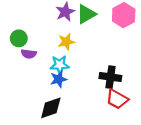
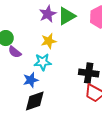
purple semicircle: (29, 54) -> (15, 52), turned 32
blue star: (59, 79) -> (31, 80), moved

